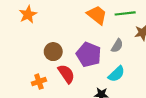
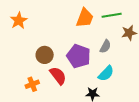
orange trapezoid: (97, 15) -> (85, 18), turned 75

